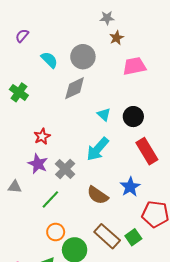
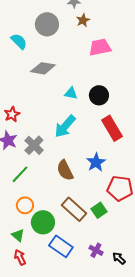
gray circle: (83, 57) -> (47, 24), moved
gray diamond: (75, 88) -> (43, 68), turned 35
cyan triangle: (104, 114) -> (71, 93), turned -32
brown semicircle: (98, 195) -> (65, 170), turned 30

